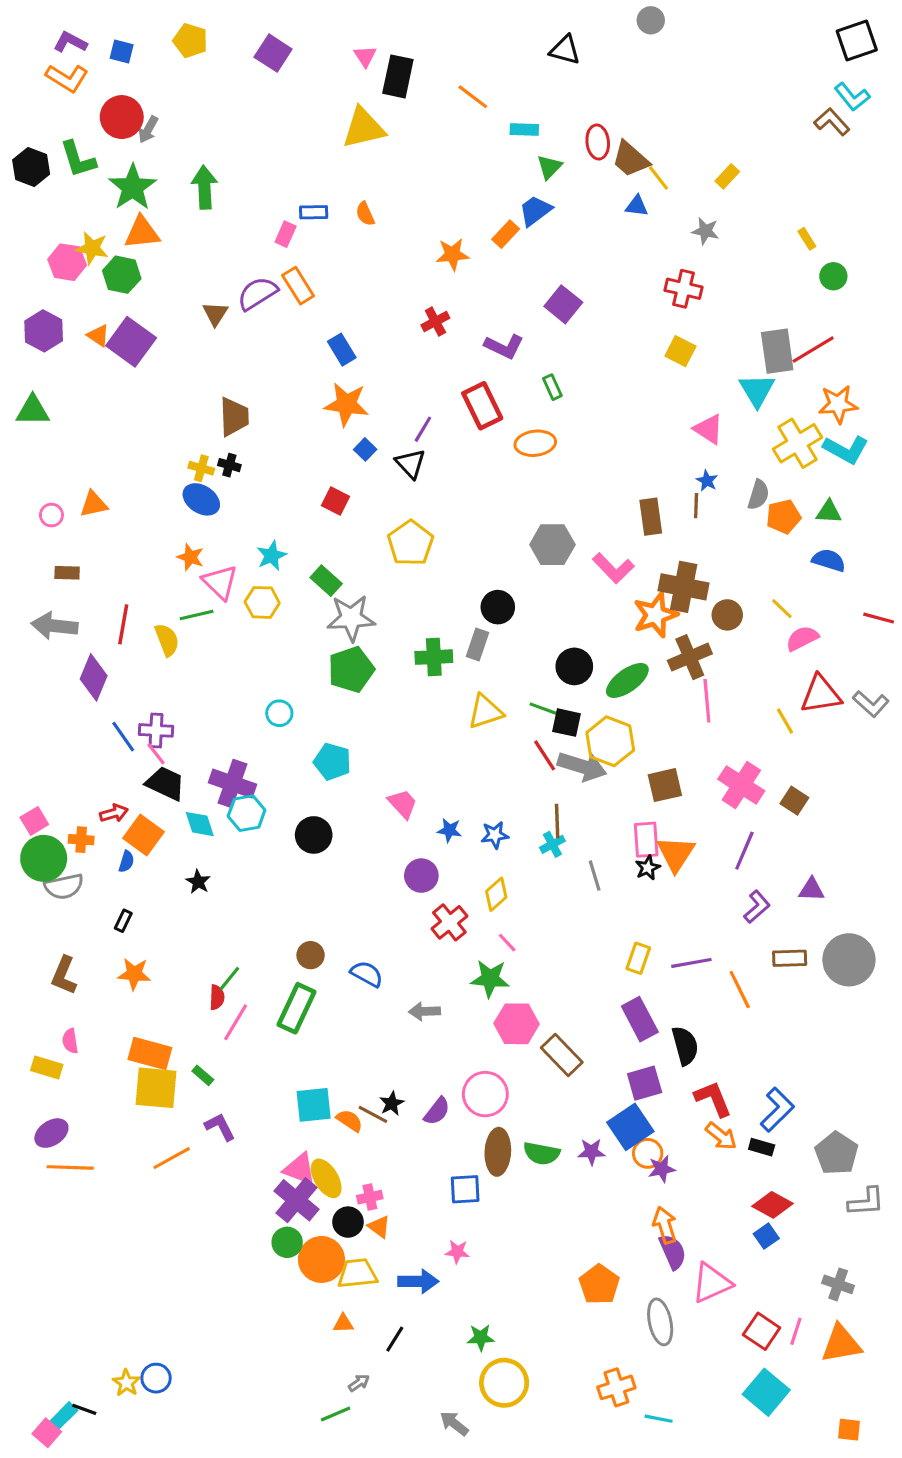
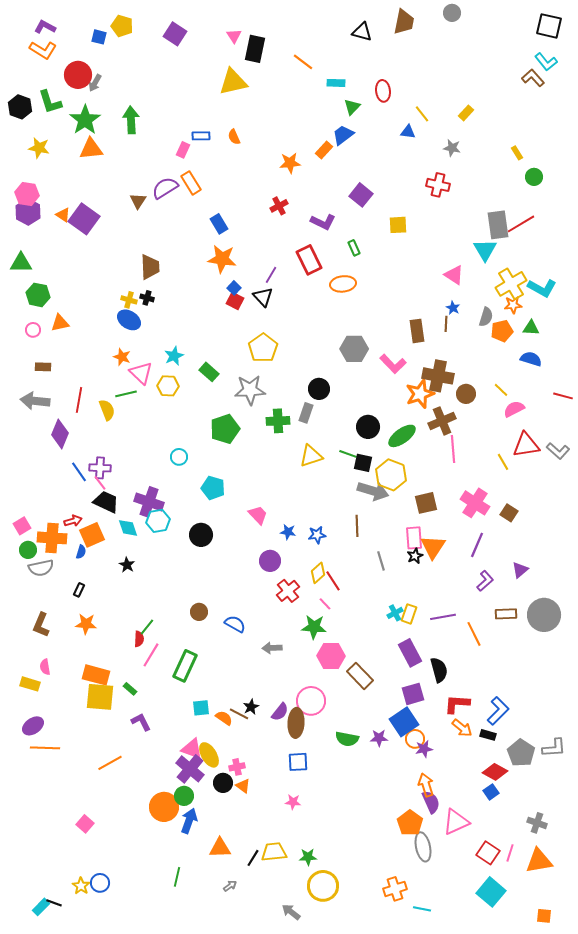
gray circle: (651, 20) -> (452, 13), moved
black square: (857, 41) -> (549, 26), turned 32
blue square: (122, 52) -> (99, 37), moved
brown trapezoid: (630, 159) -> (404, 22), moved, turned -120
yellow star: (92, 248) -> (39, 148), moved
pink hexagon: (67, 262) -> (27, 194), moved
green hexagon: (122, 275) -> (38, 295), moved
yellow square: (680, 351) -> (398, 225), moved, turned -30
orange star: (838, 404) -> (513, 305), moved, size x0.7
red square: (336, 501) -> (235, 301), moved
gray star: (351, 618) -> (250, 390), moved
red line: (545, 755) -> (333, 581), moved
orange square: (144, 835) -> (92, 535), turned 30
orange cross: (81, 840) -> (52, 538), size x1.8
cyan cross: (552, 844) -> (395, 613), moved
green circle: (44, 858) -> (28, 550), size x0.6
purple triangle: (812, 890) -> (520, 570), turned -42
green rectangle: (296, 1008) -> (185, 666), moved
red L-shape: (713, 1099) -> (457, 704), turned -64
cyan square: (314, 1105) -> (201, 708), size x0.7
brown ellipse: (498, 1152) -> (296, 723), moved
gray pentagon: (836, 1153) -> (521, 753), moved
orange line: (172, 1158) -> (110, 763), moved
gray L-shape: (866, 1202) -> (554, 748), moved
orange circle: (321, 1259) -> (164, 807), moved
yellow trapezoid: (357, 1274) -> (274, 852), moved
blue arrow: (418, 1281) -> (189, 821), moved, turned -70
orange pentagon: (599, 1284) -> (410, 823), moved
orange triangle: (343, 1323) -> (220, 848), size x1.6
green line: (336, 1414) -> (177, 877), moved, turned -54
pink square: (47, 1433) -> (85, 824), moved

